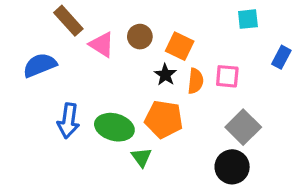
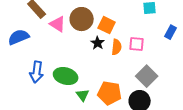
brown circle: (140, 37) -> (82, 19), size x1.5
orange pentagon: (164, 119) -> (110, 93), moved

